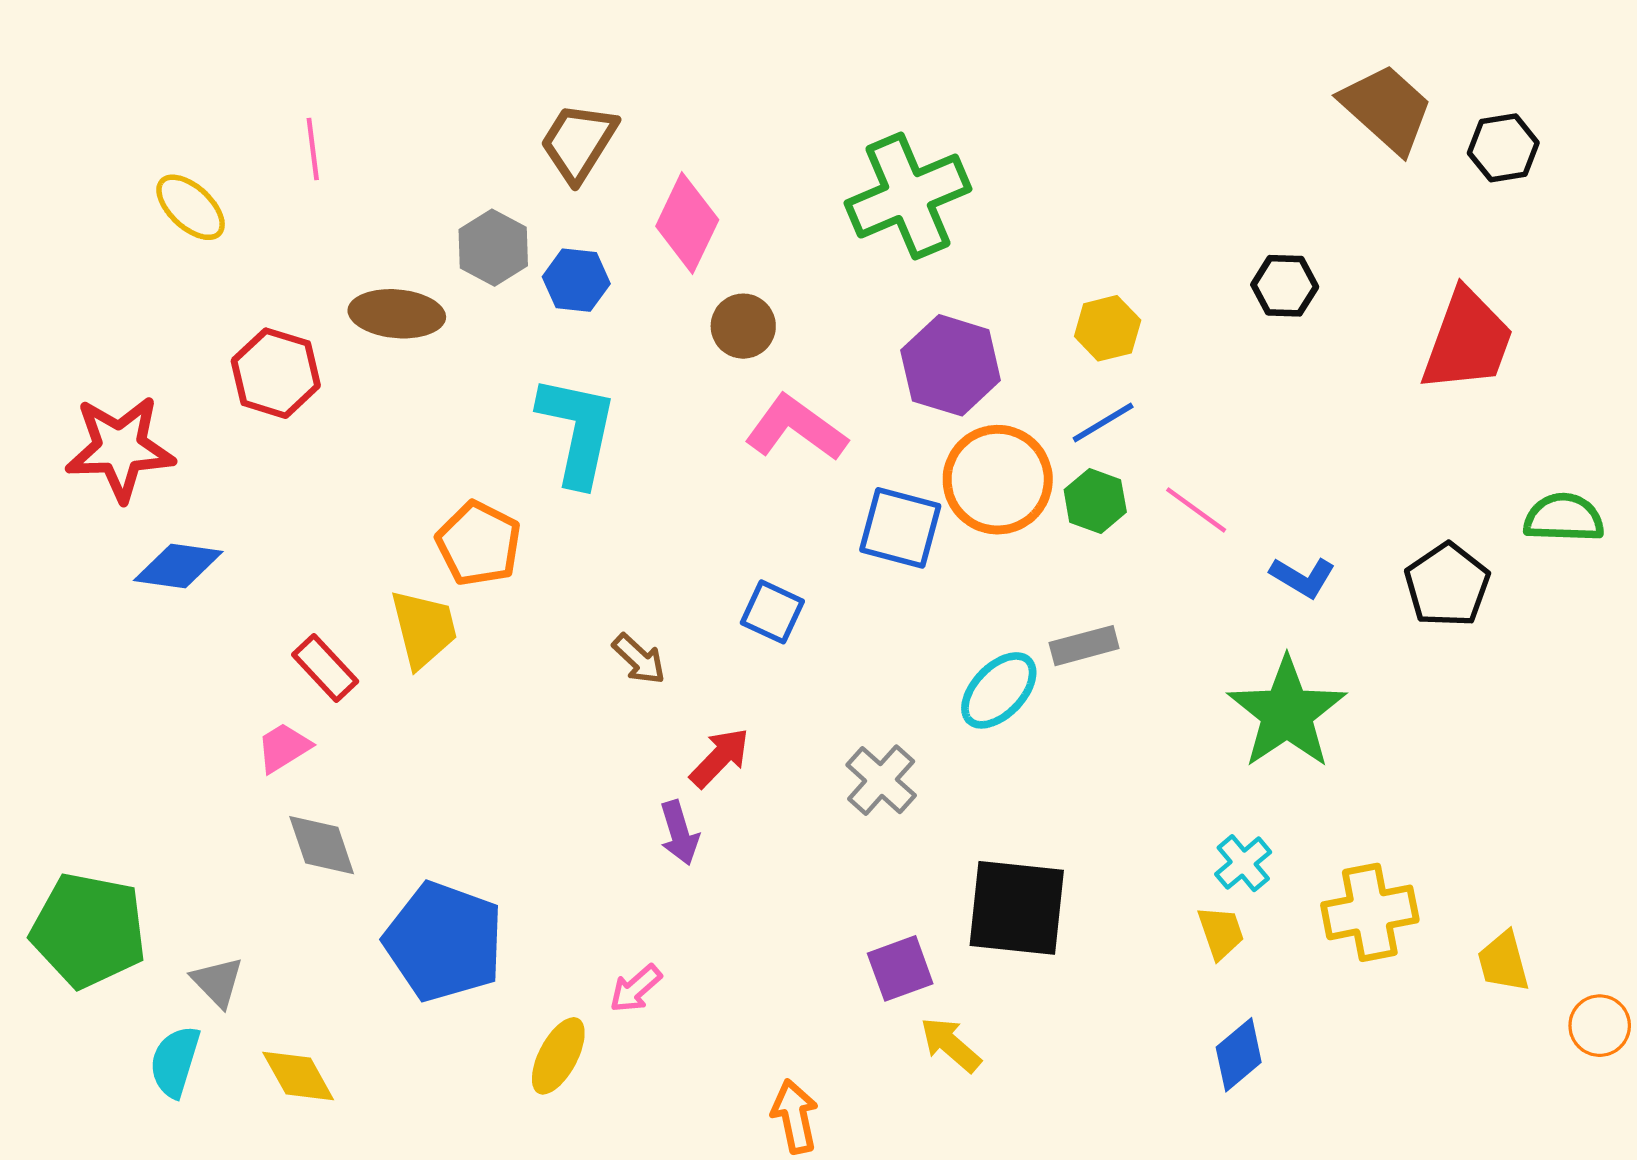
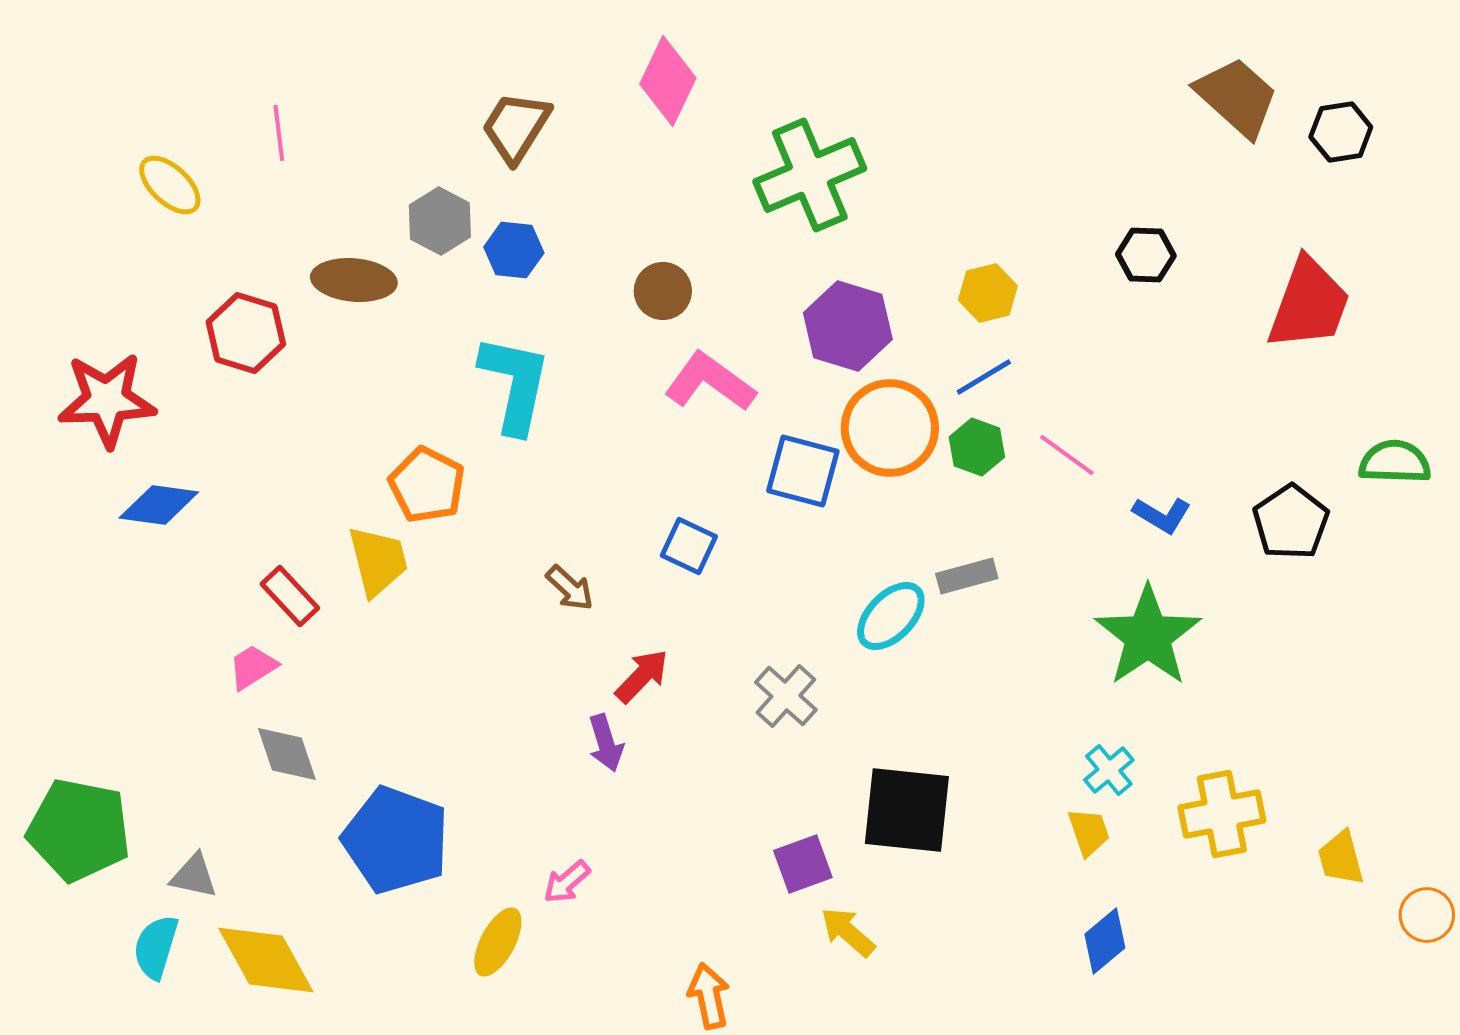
pink diamond: (687, 223) -> (668, 81), moved
gray triangle: (217, 982) -> (194, 876), turned -34
yellow diamond: (298, 1076) -> (266, 960), size x1.5

